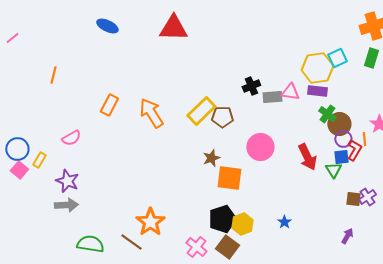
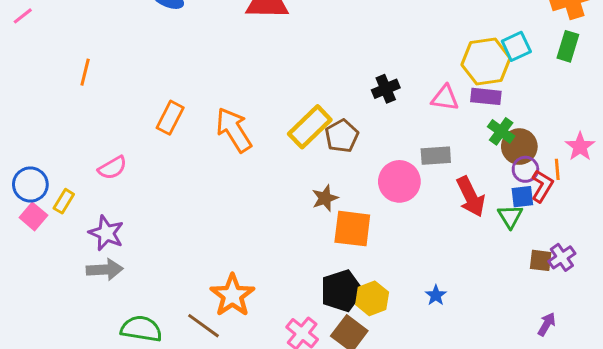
gray rectangle: (272, 97) -> (436, 156), moved
brown pentagon: (222, 117) -> (342, 136), turned -30
purple arrow: (347, 236) -> (547, 324), moved

